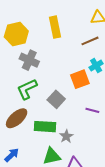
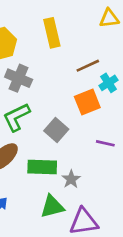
brown line: (90, 41) -> (88, 66), moved

